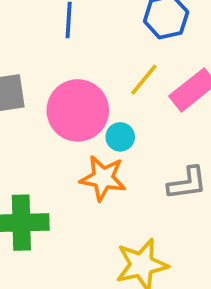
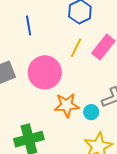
cyan circle: (120, 137) -> (91, 112), moved

